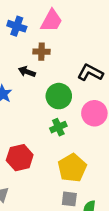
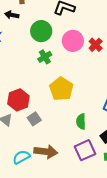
red hexagon: (20, 158) -> (18, 100), moved
gray square: (69, 199) -> (34, 119), moved, turned -32

